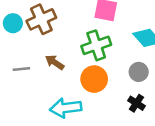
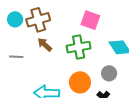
brown arrow: (55, 62) -> (45, 45), moved
orange circle: (94, 79) -> (80, 82), moved

